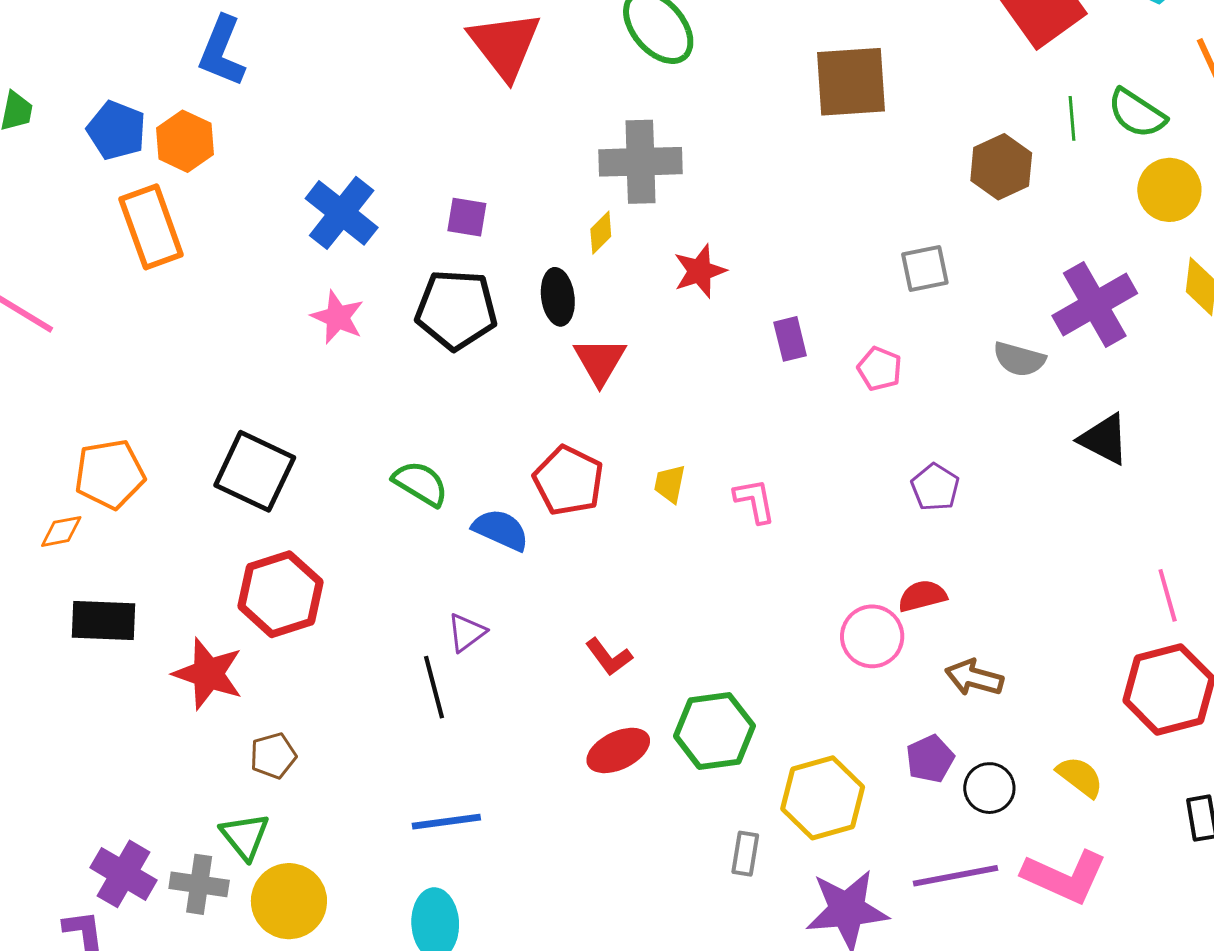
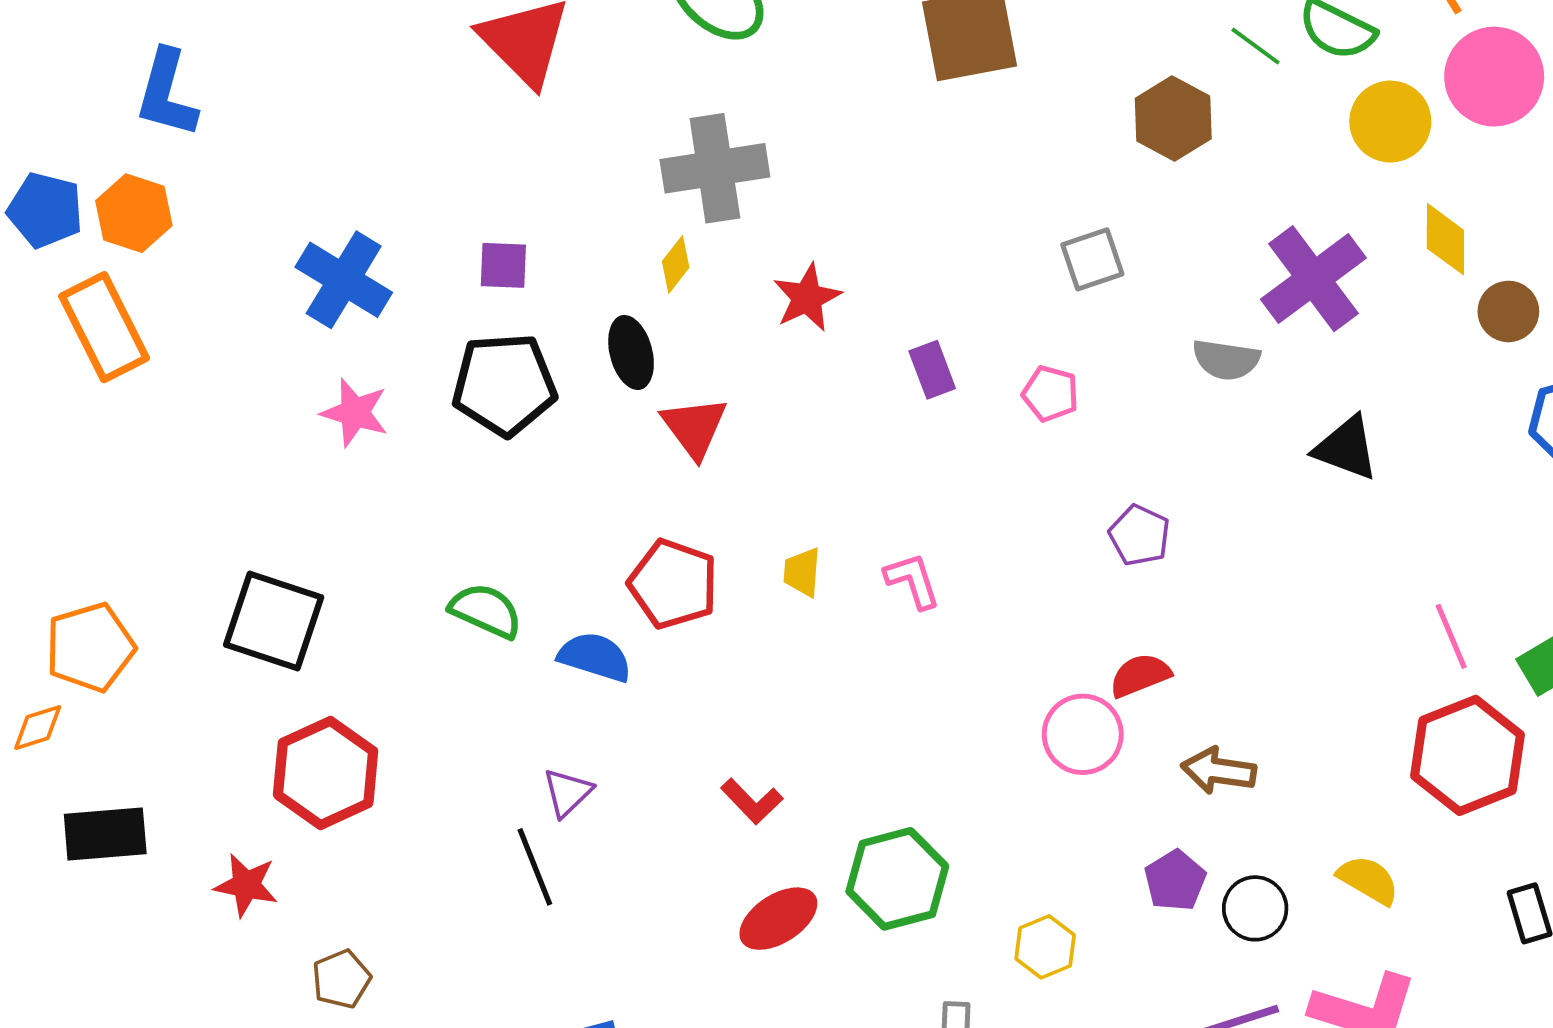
green line: (1072, 118) -> (1256, 46), turned -42
red star: (208, 674) -> (246, 885), size x0.7
yellow hexagon: (823, 798) -> (1045, 947), size x0.6

